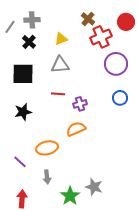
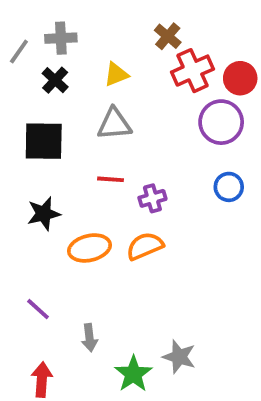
red circle: (126, 22) -> (240, 78), moved
orange ellipse: (47, 148) -> (89, 248), moved

